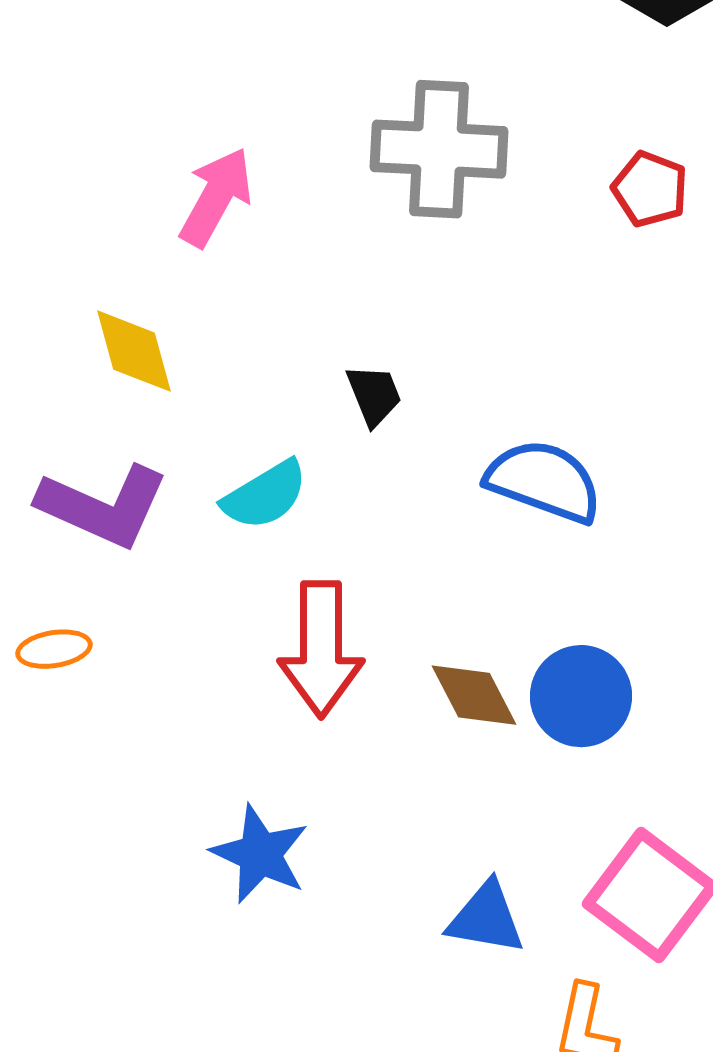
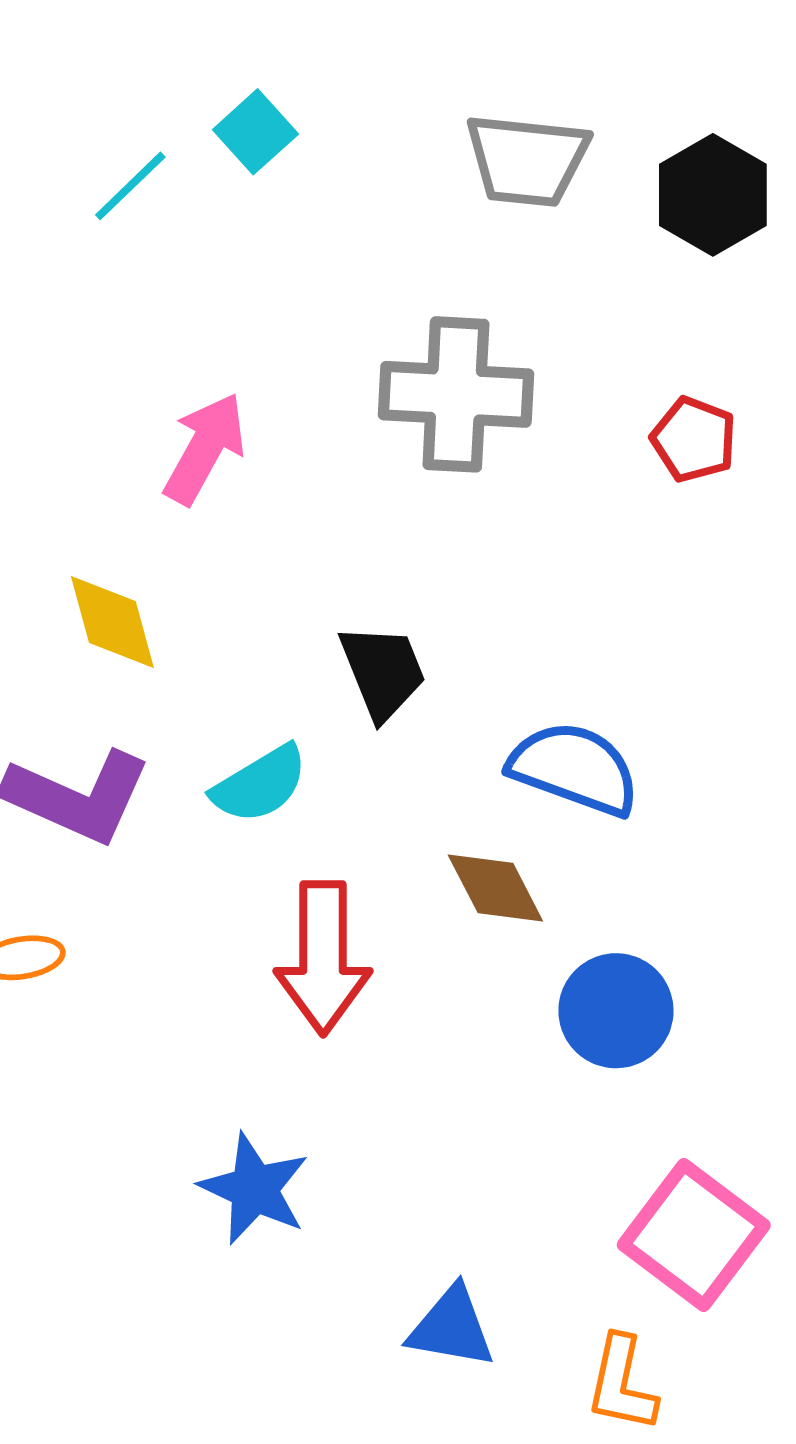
black trapezoid: (374, 395) -> (383, 672), size x1.4
brown diamond: (474, 695) -> (495, 888), moved
blue triangle: (486, 918) -> (451, 1327), moved

